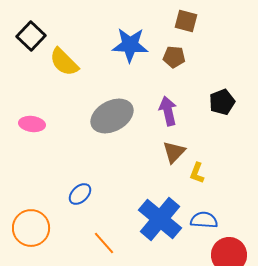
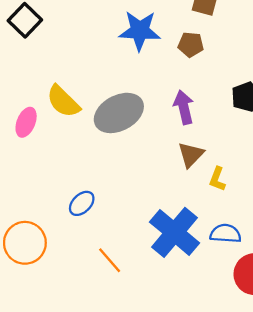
yellow semicircle: (64, 62) -> (63, 101), moved
pink ellipse: (32, 124) -> (26, 122), turned -75

